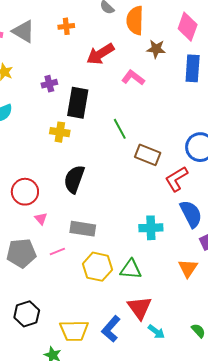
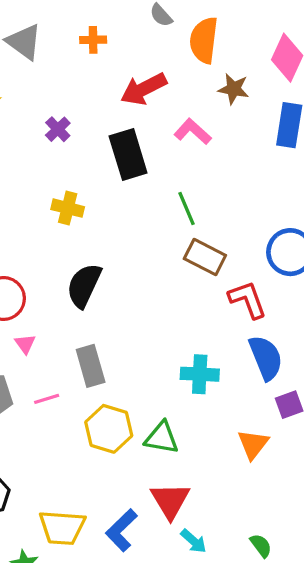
purple cross: (49, 84) -> (58, 129), turned -35
black rectangle: (78, 103) -> (128, 154), moved, turned -32
green line: (120, 129) -> (187, 209), moved
red L-shape: (176, 179) -> (248, 300), turned 96
gray rectangle: (83, 229) -> (91, 366), turned 60

